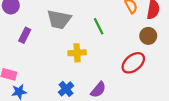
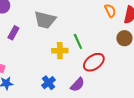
green line: (99, 26) -> (78, 41), moved
red ellipse: (133, 63) -> (94, 62), moved

